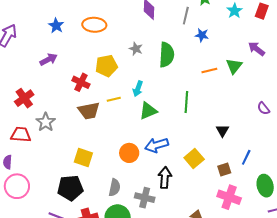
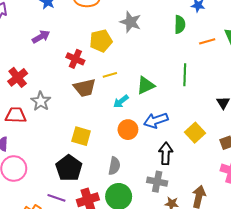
gray star: (136, 49) -> (131, 22), size x1.5
green semicircle: (167, 55) -> (180, 24), moved, size x0.7
cyan arrow: (138, 89) -> (121, 101), moved, turned 35
black pentagon: (70, 188) -> (69, 168), turned -30
gray cross: (145, 198) -> (157, 182), moved

